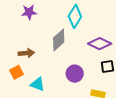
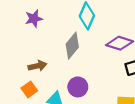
purple circle: (75, 74) -> (78, 87), moved

